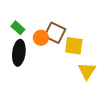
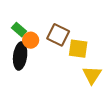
orange circle: (41, 38) -> (31, 40), moved

